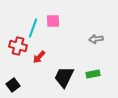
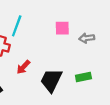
pink square: (53, 21) -> (62, 28), moved
red arrow: (39, 57) -> (23, 67), moved

